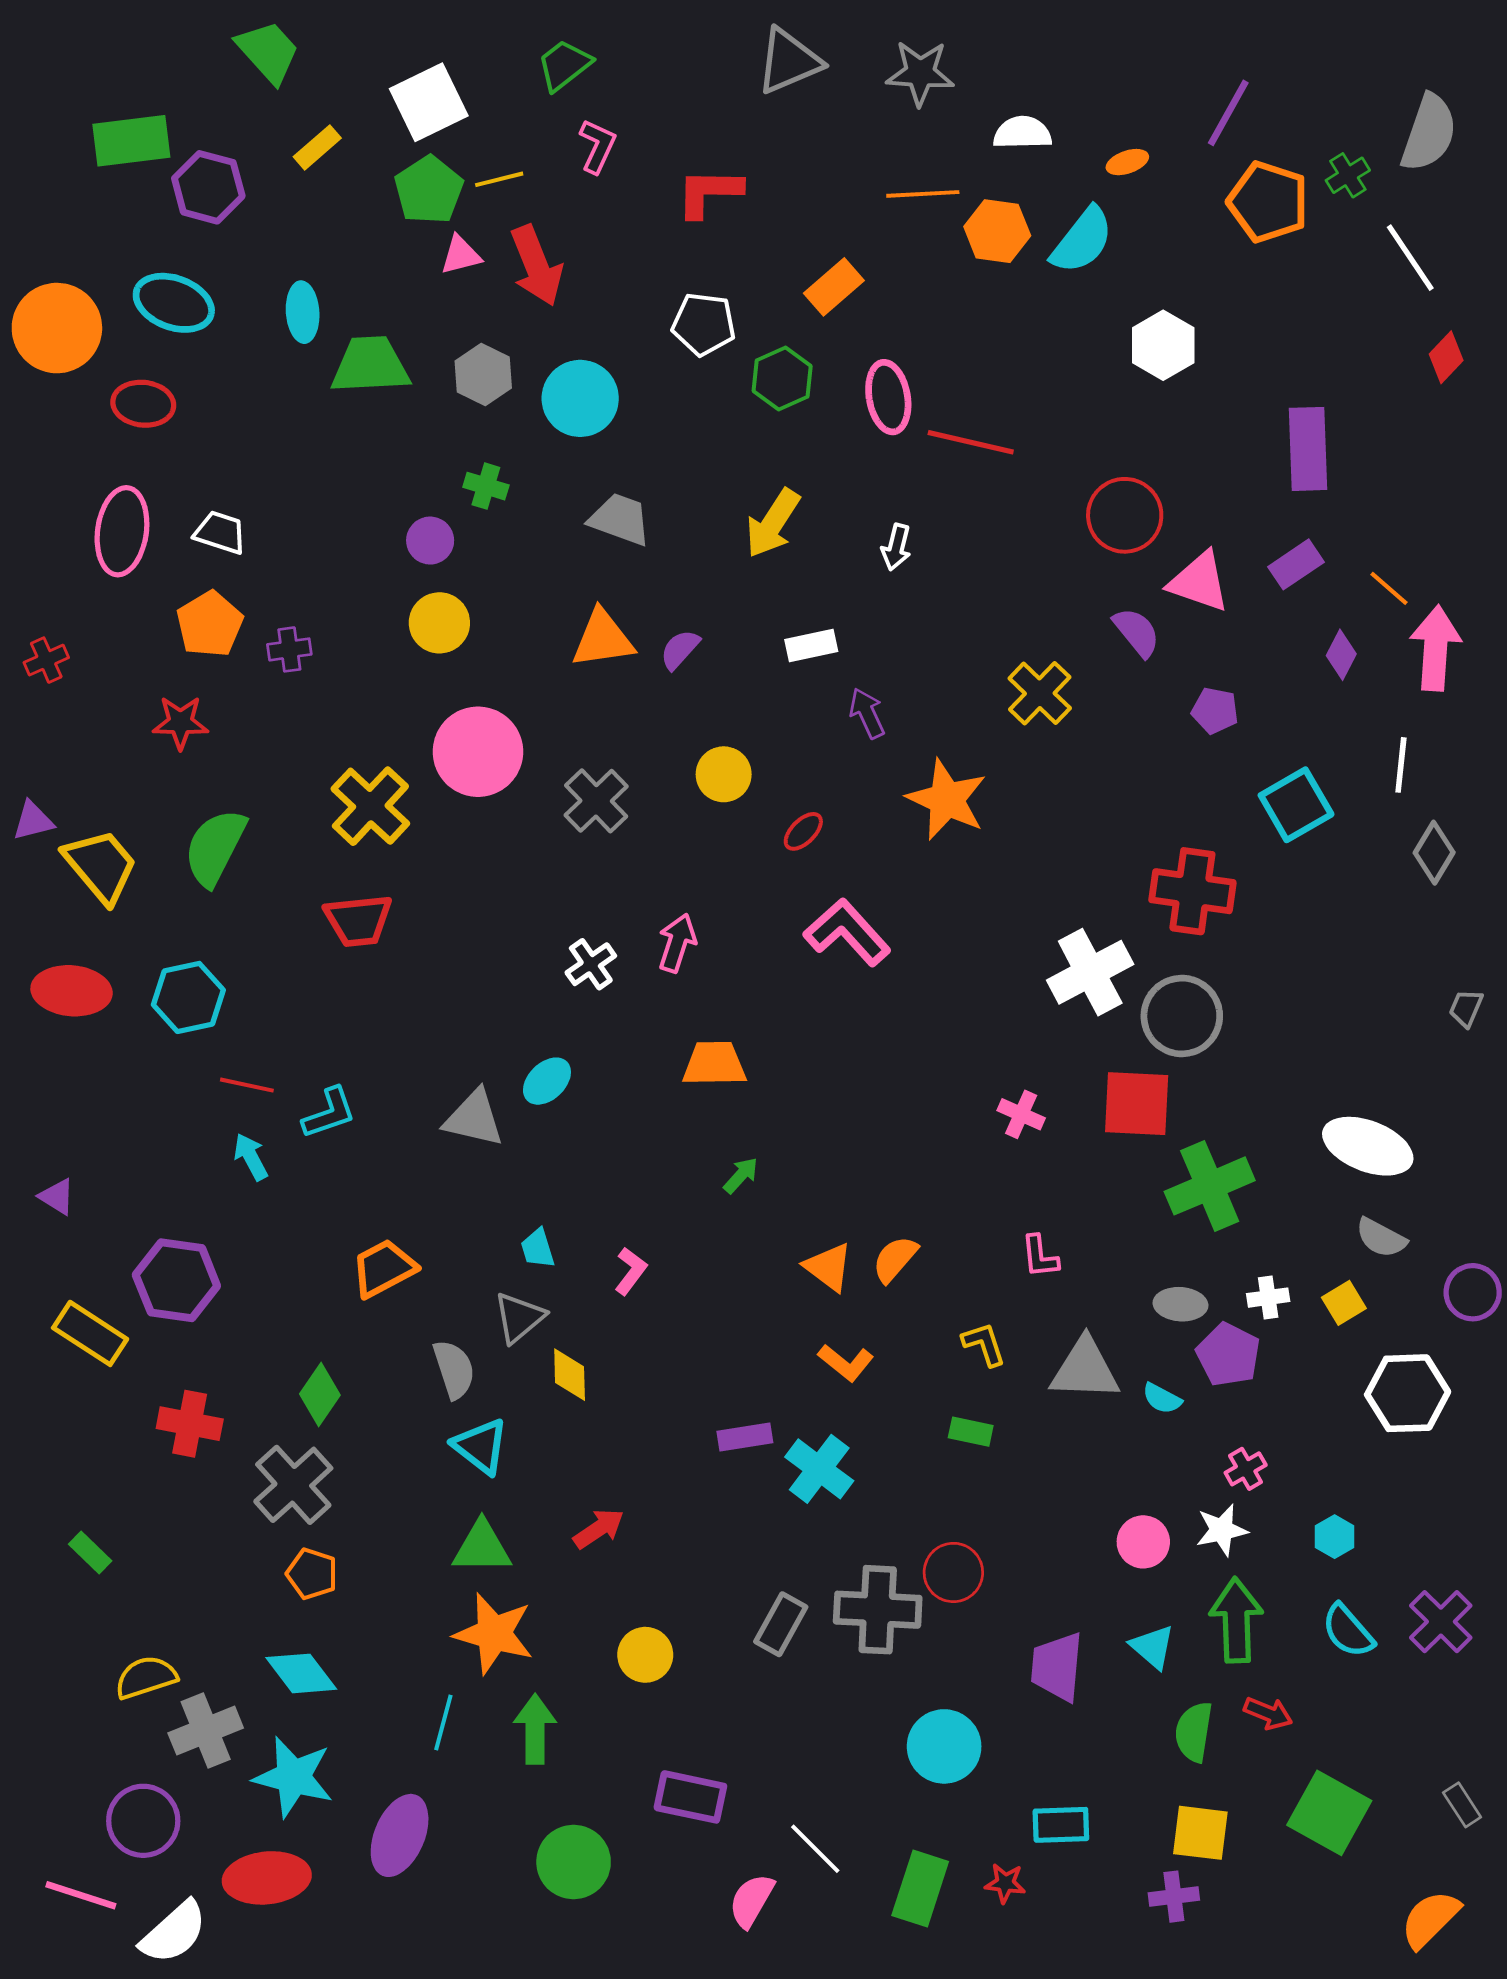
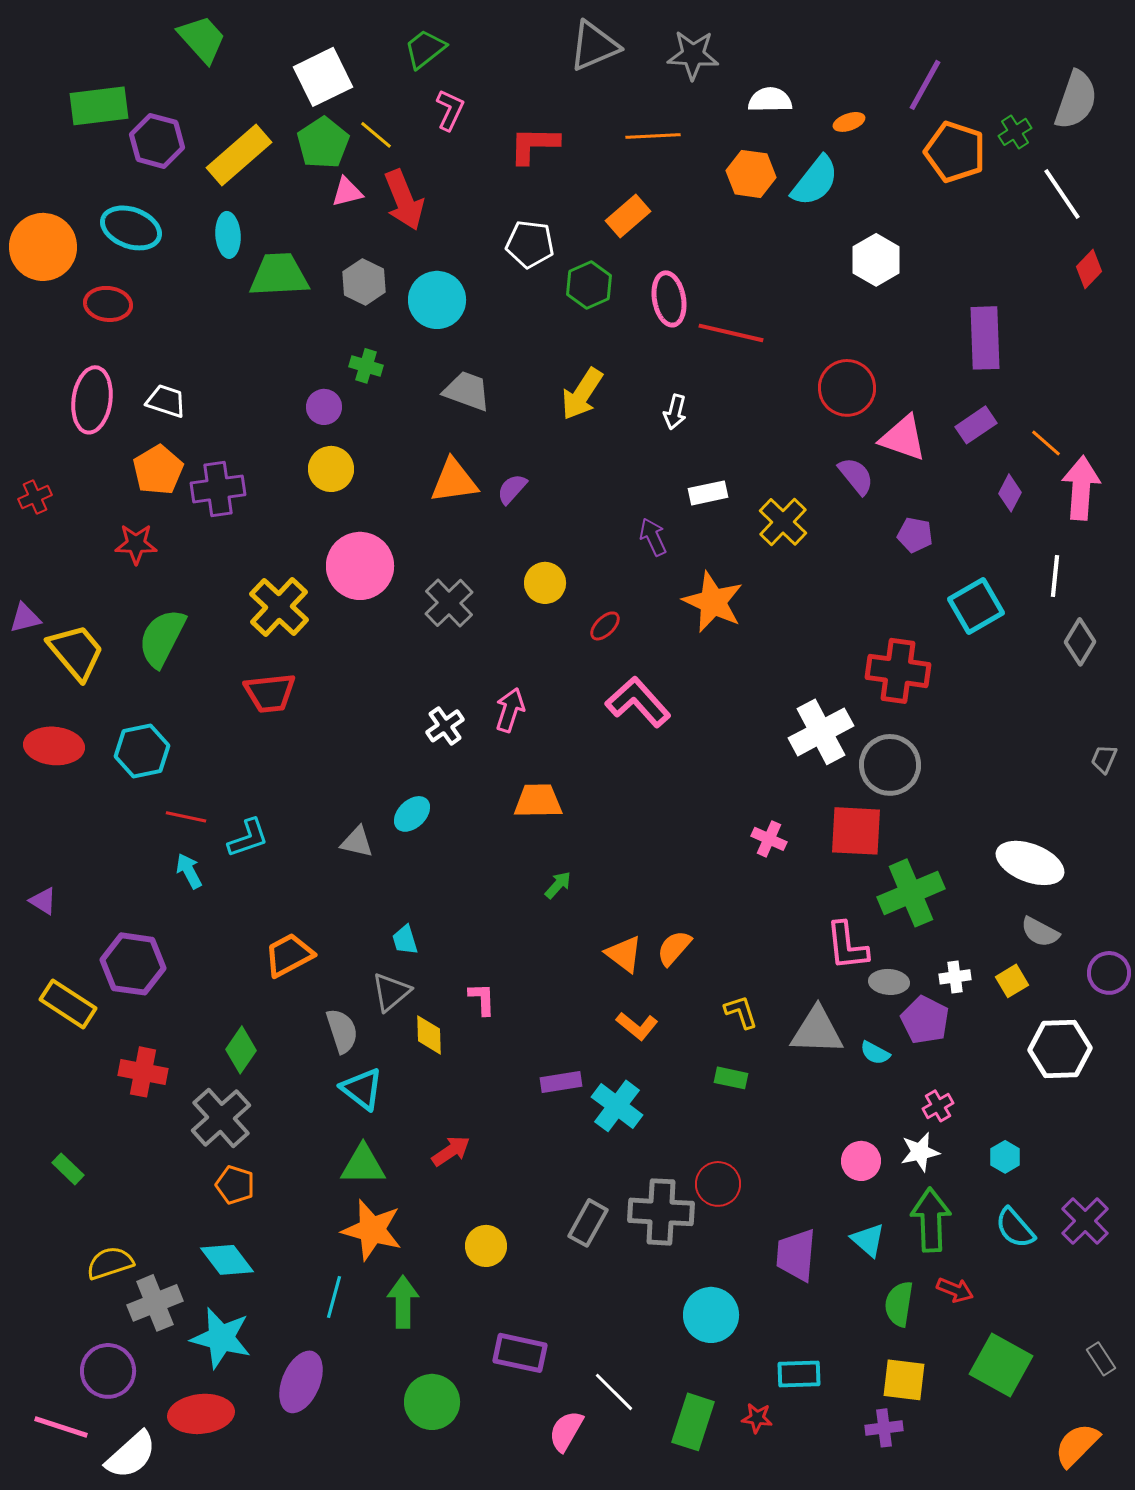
yellow rectangle: (317, 147) -> (239, 155), moved, size x1.8
yellow line: (499, 179) -> (376, 135), turned 54
orange line: (923, 194) -> (653, 136), moved
white rectangle: (811, 645) -> (708, 493), moved
purple cross: (289, 649) -> (218, 489), size x1.6
gray triangle: (474, 1118) -> (357, 842), size x0.7
pink L-shape: (1040, 1256) -> (847, 946), moved, size x1.5
pink L-shape: (631, 1271) -> (482, 999), moved, turned -39

